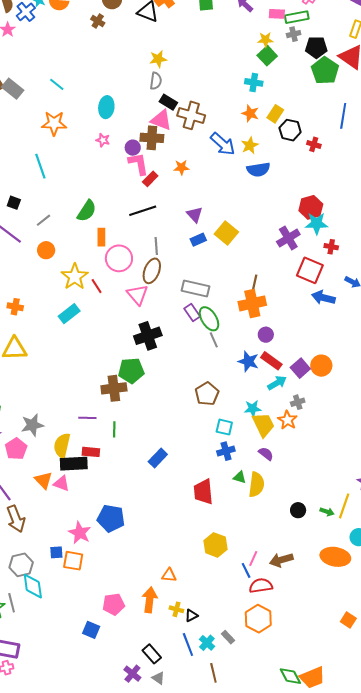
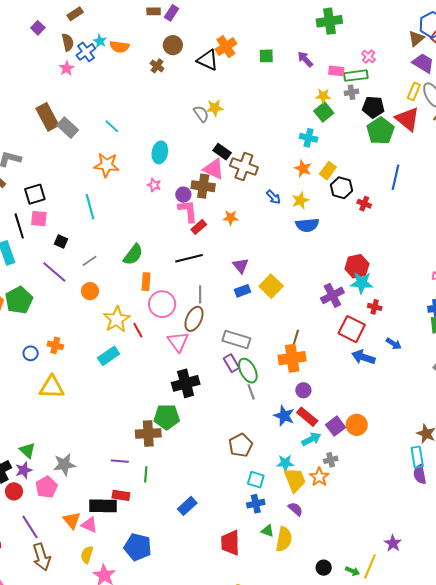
gray semicircle: (156, 81) -> (201, 114), moved, turned -48
blue arrow: (223, 144) -> (273, 197), size x0.6
yellow semicircle: (62, 445) -> (87, 555), moved, size x0.7
blue pentagon: (111, 518) -> (138, 547), moved

